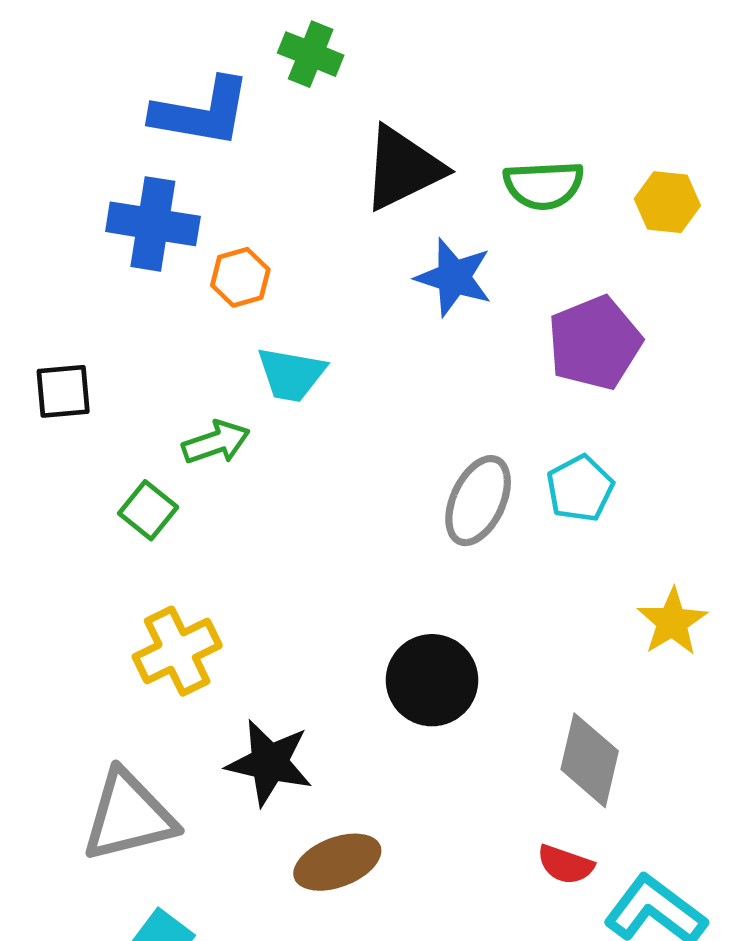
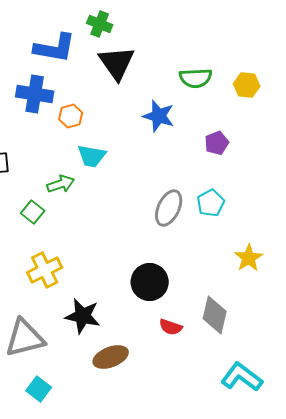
black triangle: (403, 168) -> (117, 63), moved, turned -39
purple pentagon: (595, 343) -> (217, 143), size x0.6
red semicircle: (565, 865) -> (171, 327), moved

